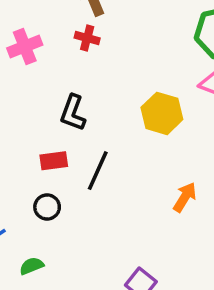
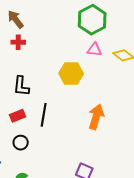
orange arrow: (185, 197) -> (96, 117), size x1.4

